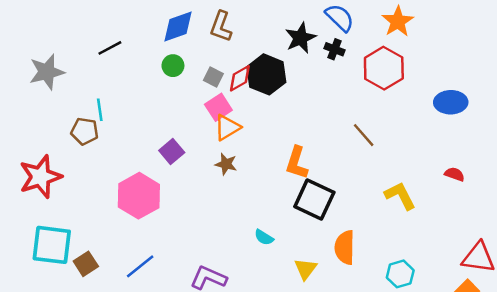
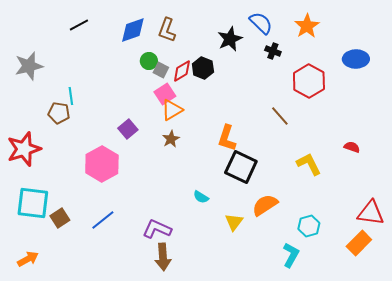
black line: (110, 48) -> (79, 25), moved
black cross: (335, 49) -> (273, 51), moved
green circle: (173, 66) -> (149, 61), moved
red hexagon: (384, 68) -> (309, 81), moved
black hexagon: (266, 74) -> (203, 68), size x0.7
blue ellipse: (451, 102) -> (356, 59), moved
brown star: (226, 164) -> (171, 139), turned 30
orange semicircle: (345, 247) -> (265, 205), turned 56

